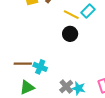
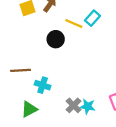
black circle: (70, 34) -> (56, 39), moved
brown line: (23, 64) -> (20, 70), moved

